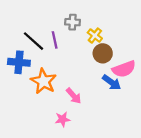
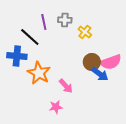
purple line: (55, 40) -> (44, 22), moved
brown circle: (103, 53) -> (92, 62), moved

